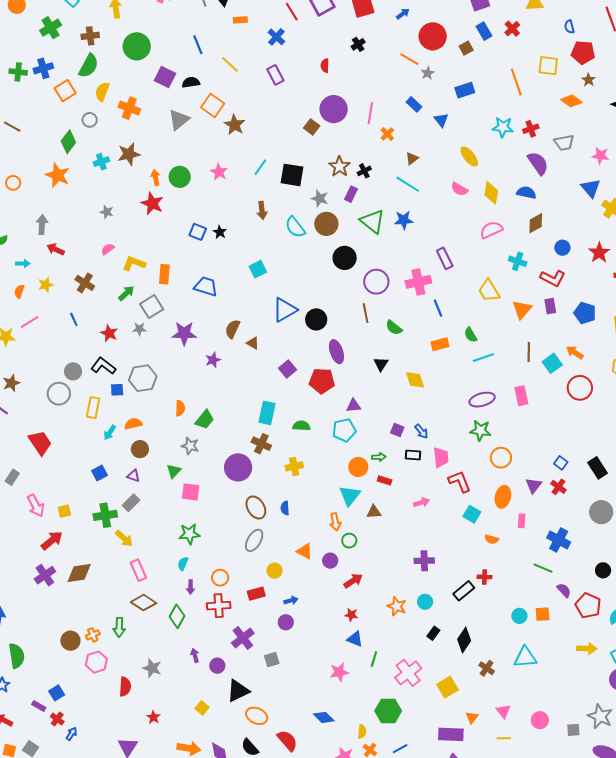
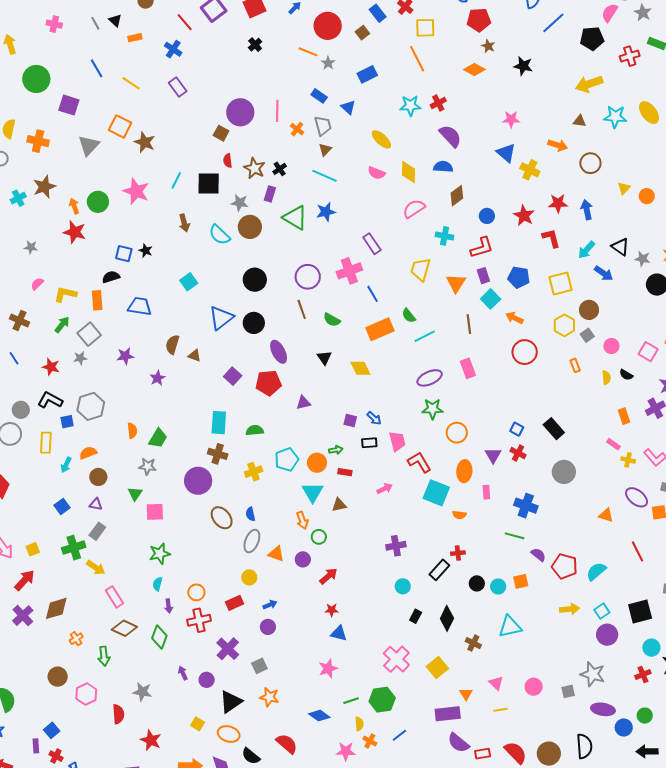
red semicircle: (325, 66) -> (228, 161), moved
yellow square: (548, 66) -> (425, 28), moved
black semicircle: (191, 82) -> (111, 277), moved
gray trapezoid: (564, 143) -> (323, 126), moved, turned -85
pink star: (219, 172) -> (136, 191), size x1.5
black circle: (345, 258) -> (255, 280), moved
red L-shape: (553, 278) -> (482, 248), turned -35
yellow trapezoid: (489, 291) -> (421, 269), turned 55
purple star: (184, 333) -> (125, 356), size x0.7
orange rectangle: (440, 344) -> (380, 329), size x1.5
cyan square: (552, 363) -> (491, 299), moved
cyan pentagon: (344, 430) -> (287, 459), moved
cyan square: (472, 514) -> (436, 493), size x1.5
gray ellipse: (254, 540) -> (252, 541), moved
black circle: (603, 570) -> (477, 583), moved
orange star: (397, 606) -> (269, 697), moved
orange cross: (93, 635) -> (76, 639), moved
green line: (374, 659) -> (351, 701), moved, turned 63
purple rectangle: (39, 706) -> (36, 746), turned 64
orange ellipse: (257, 716) -> (229, 734), moved
red star: (153, 717) -> (151, 740), size x1.5

